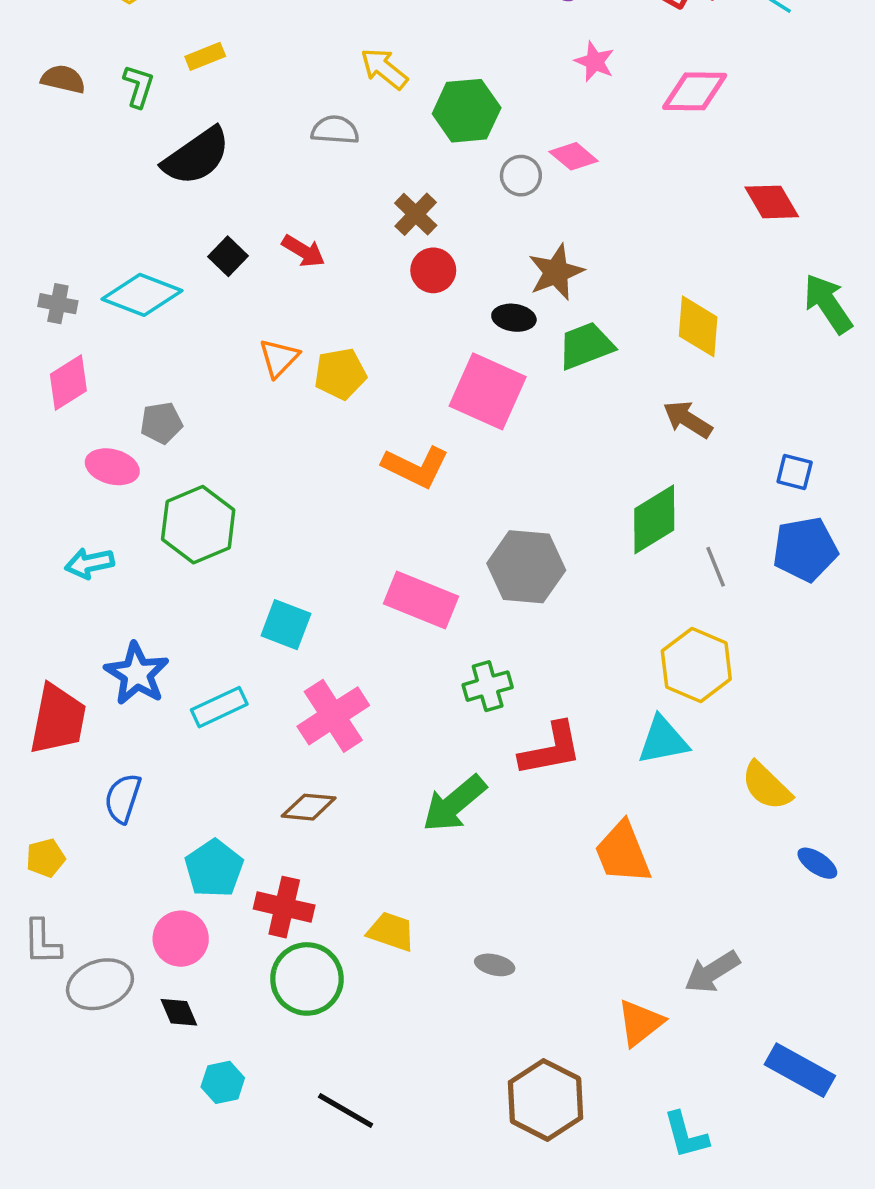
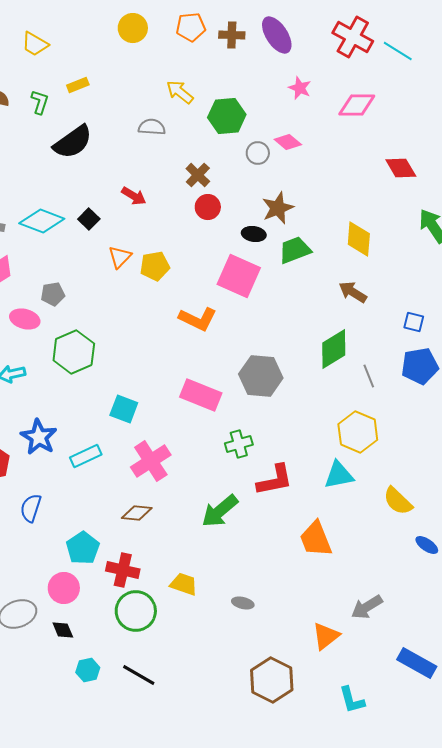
black square: (228, 256) -> (89, 219), moved
black line: (346, 1110) -> (139, 675), moved

